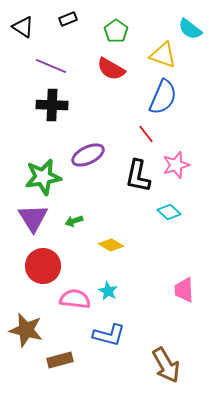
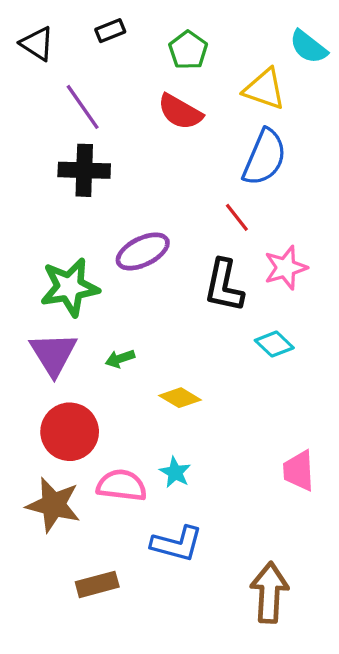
purple line: (51, 66) -> (83, 107), turned 32
brown star: (26, 330) -> (53, 505), moved
brown arrow: (166, 365) -> (269, 593), turned -147

